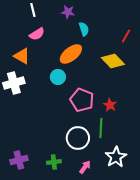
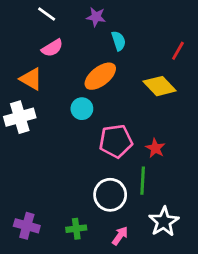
white line: (33, 10) -> (47, 14), turned -40
pink pentagon: (82, 100) -> (116, 141), turned -30
purple cross: (19, 160) -> (27, 226), turned 30

